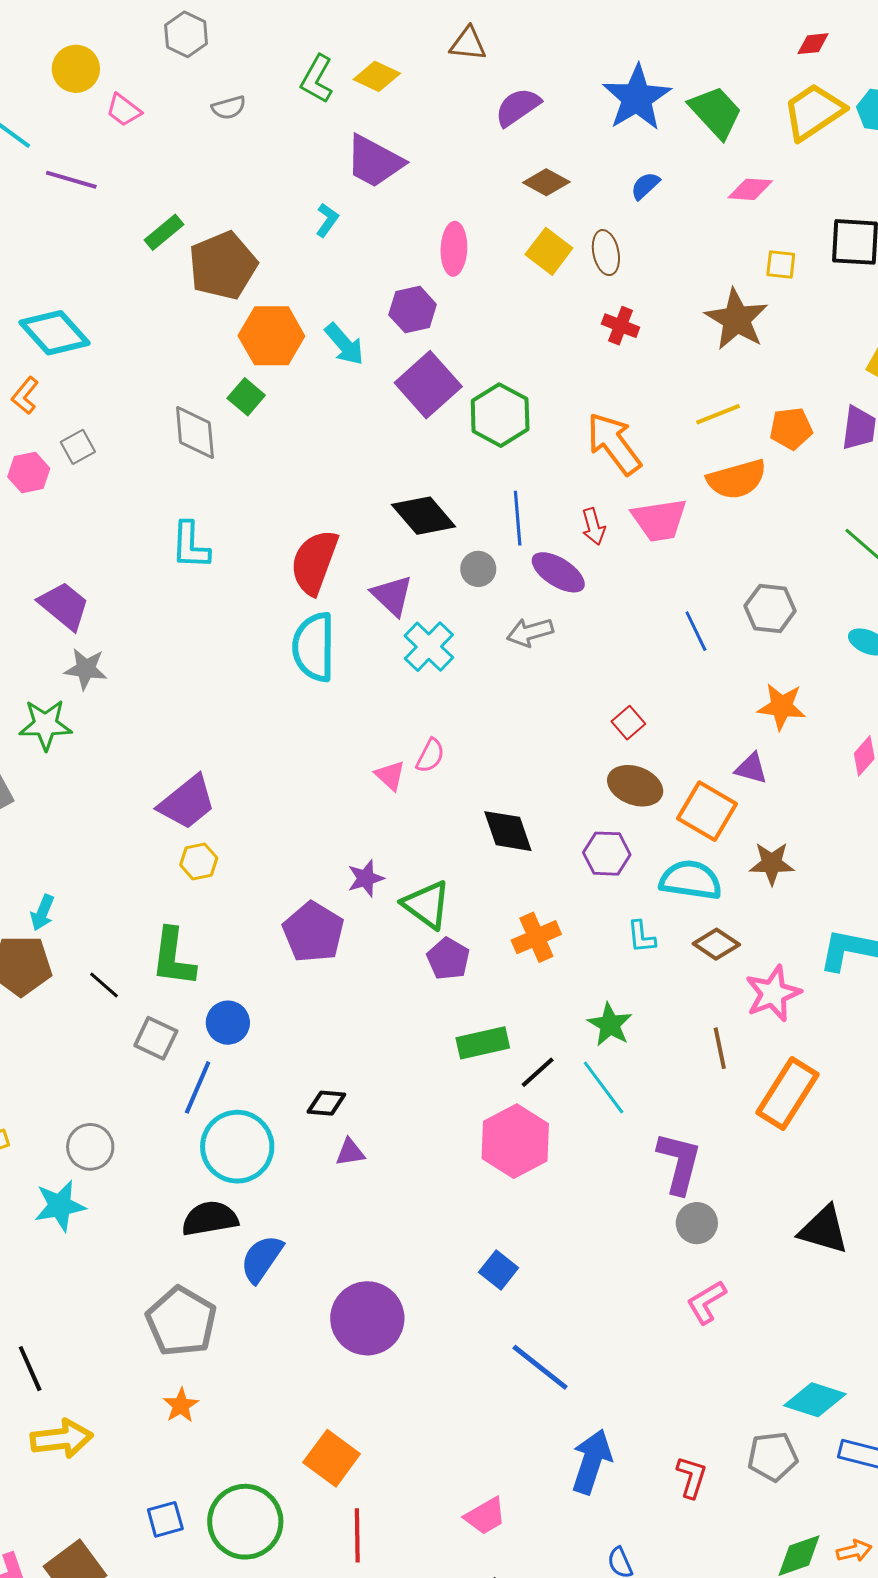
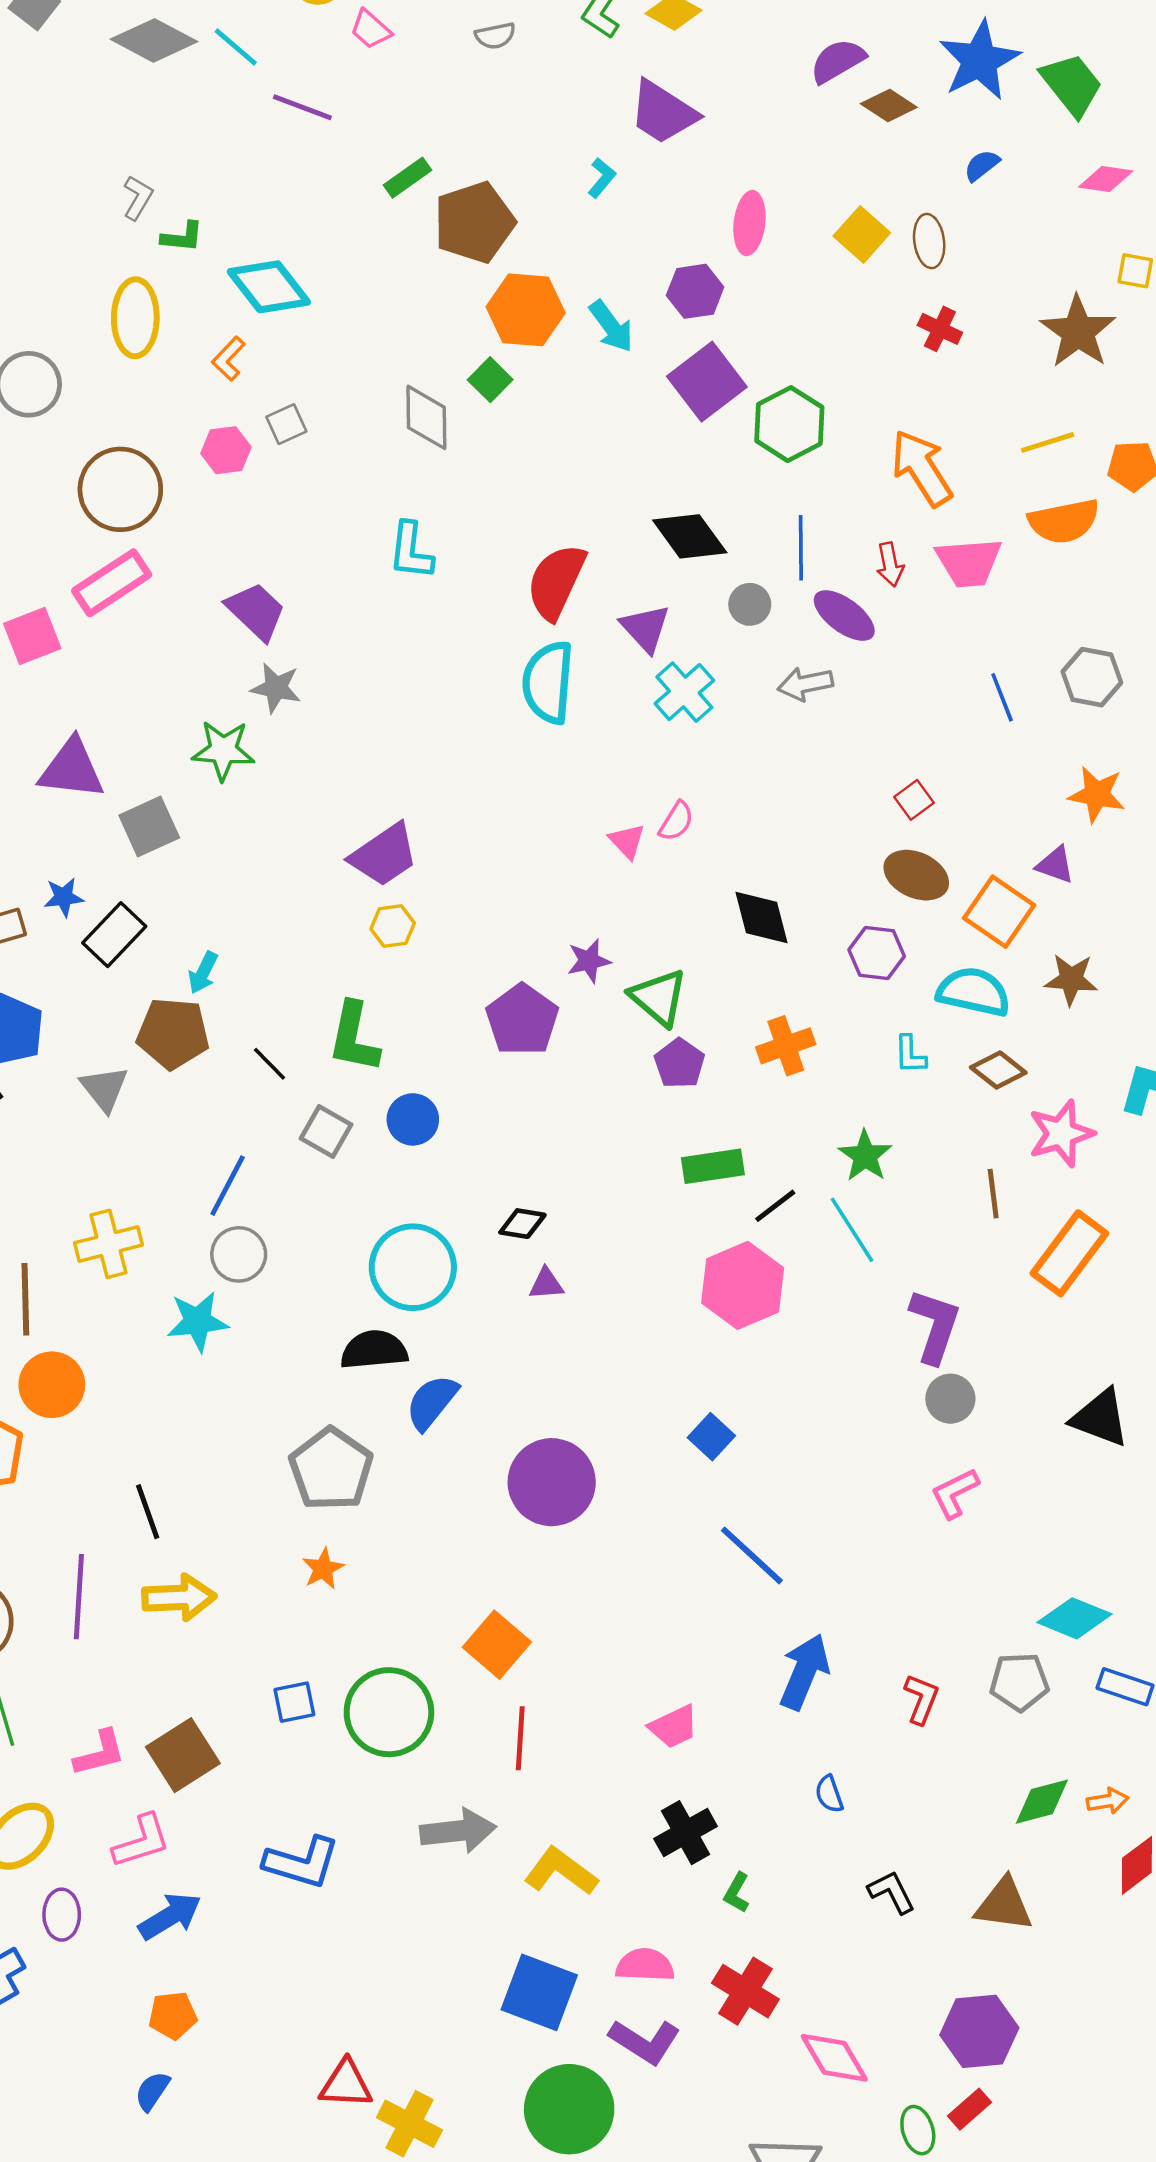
brown diamond: (546, 182) -> (889, 106), moved
blue line: (198, 1087) -> (228, 1186), moved

